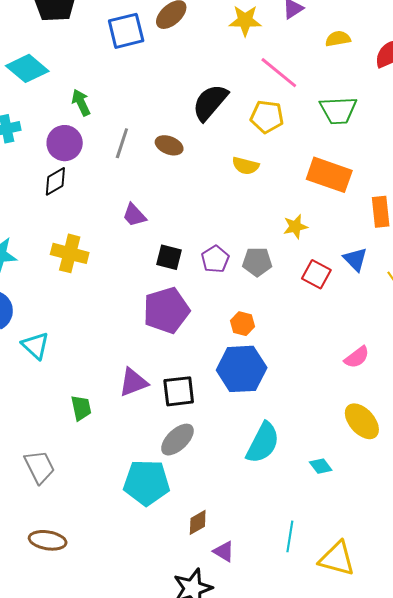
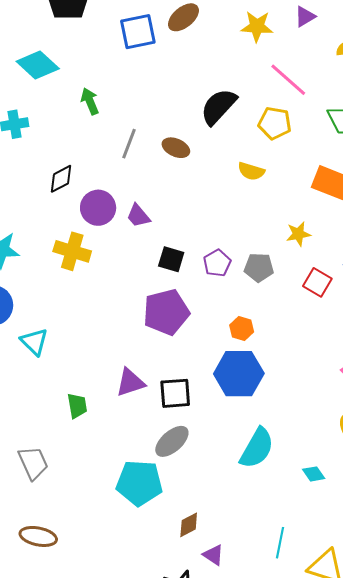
purple circle: (65, 143) -> (98, 208), moved

